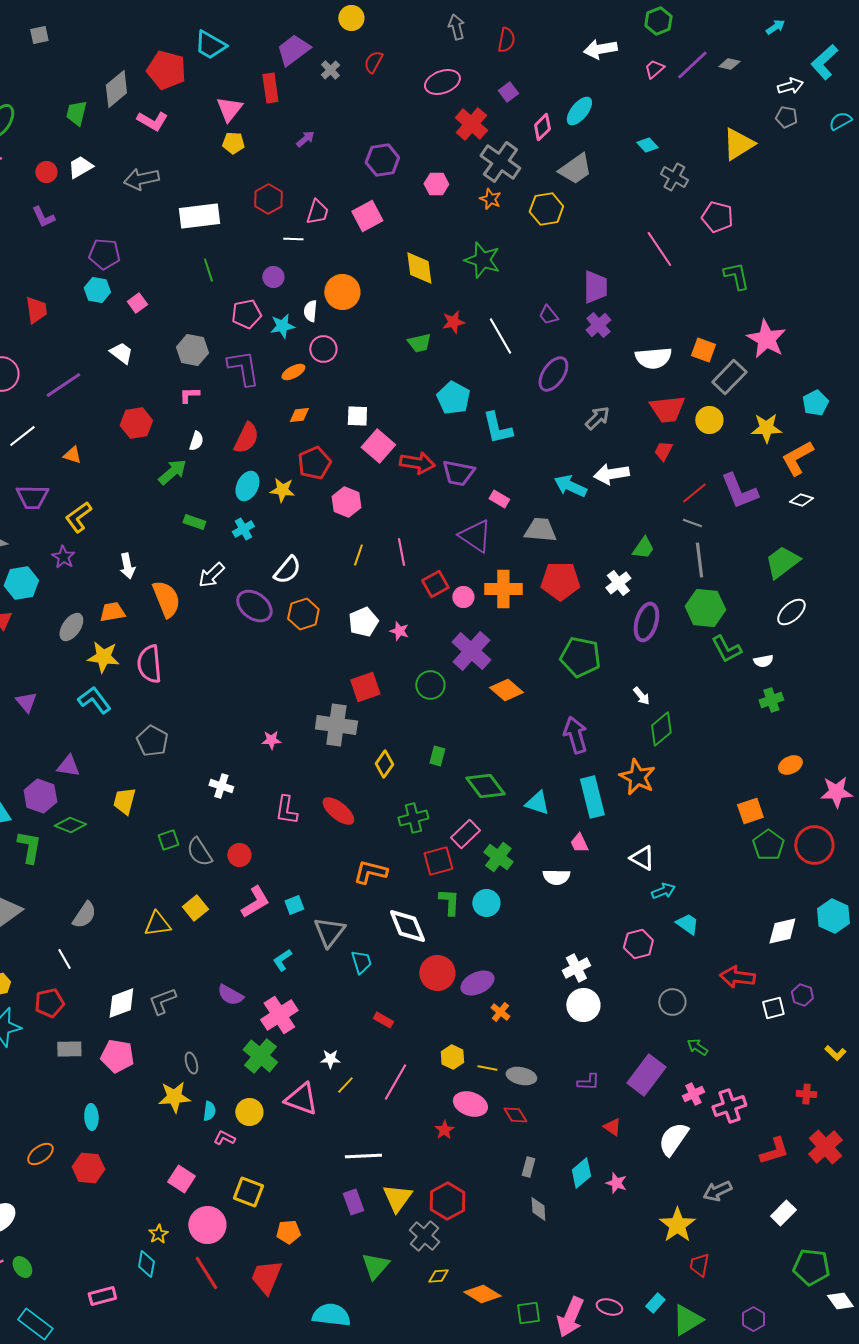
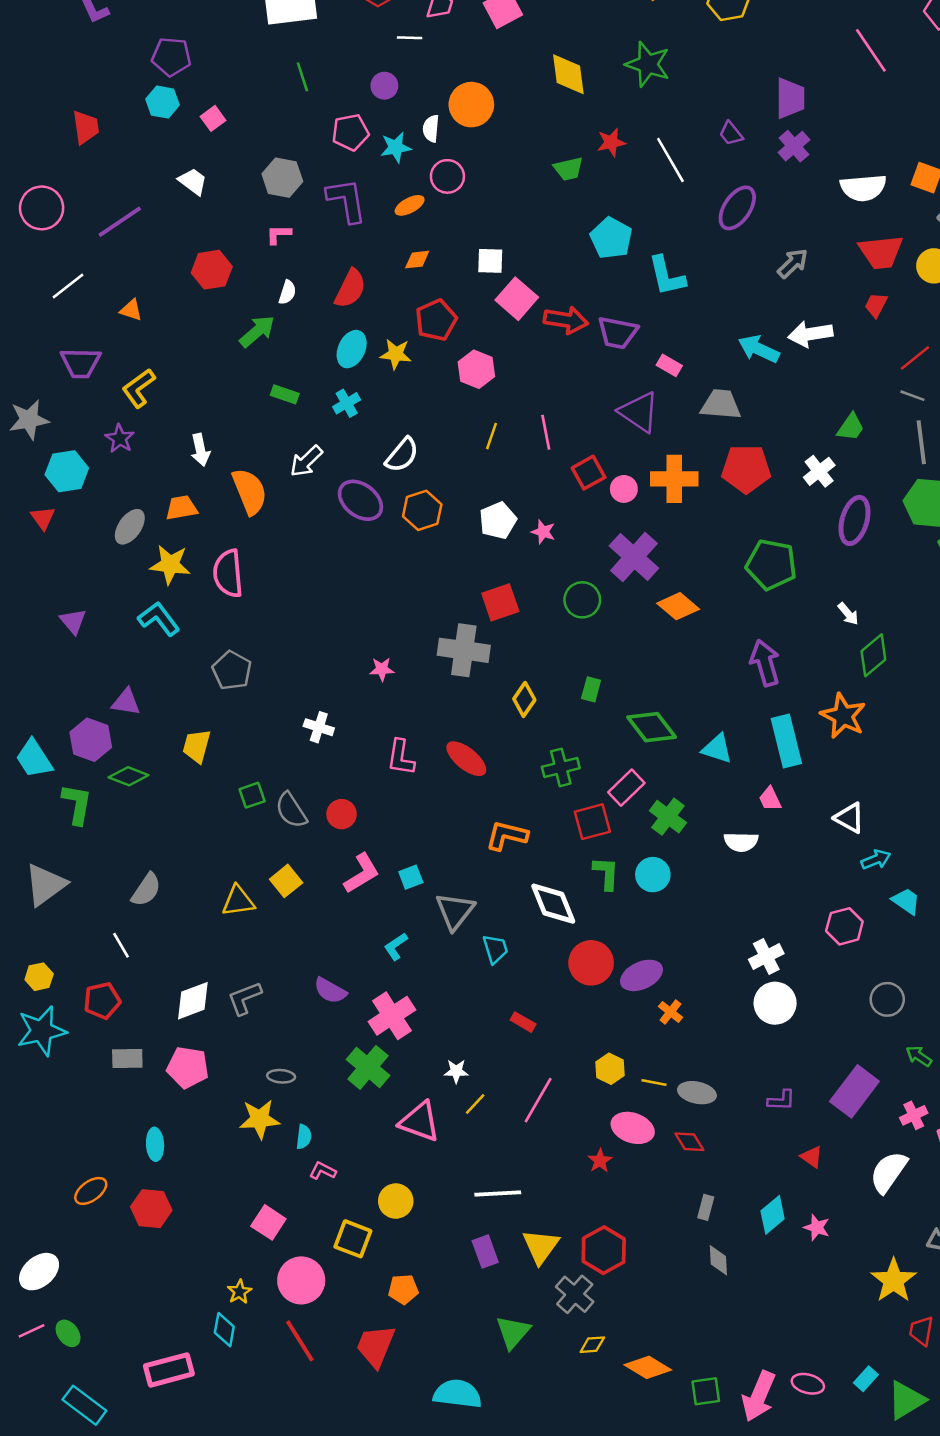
gray ellipse: (191, 1063) -> (281, 1076), turned -70
yellow circle: (249, 1112) -> (396, 1201), moved
pink rectangle: (102, 1296) -> (169, 1370), size x1.4

